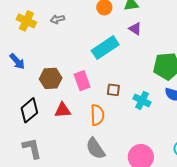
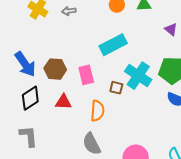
purple triangle: (135, 29) -> (171, 29), moved
blue arrow: (17, 61) -> (25, 64), moved, size x1.5
cyan cross: (142, 100) -> (138, 76), moved, size x1.5

